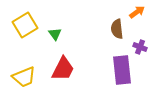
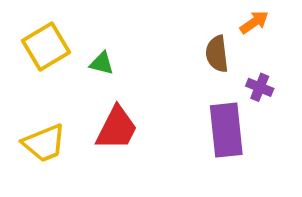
green triangle: (55, 34) -> (102, 63), turned -40

